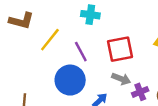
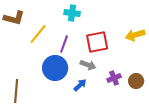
purple line: (81, 52) -> (64, 44), turned 48
gray arrow: (121, 79) -> (88, 65), moved

